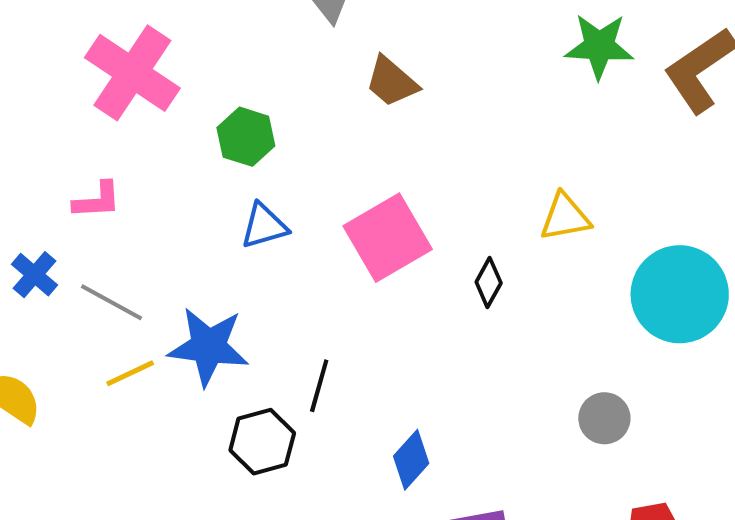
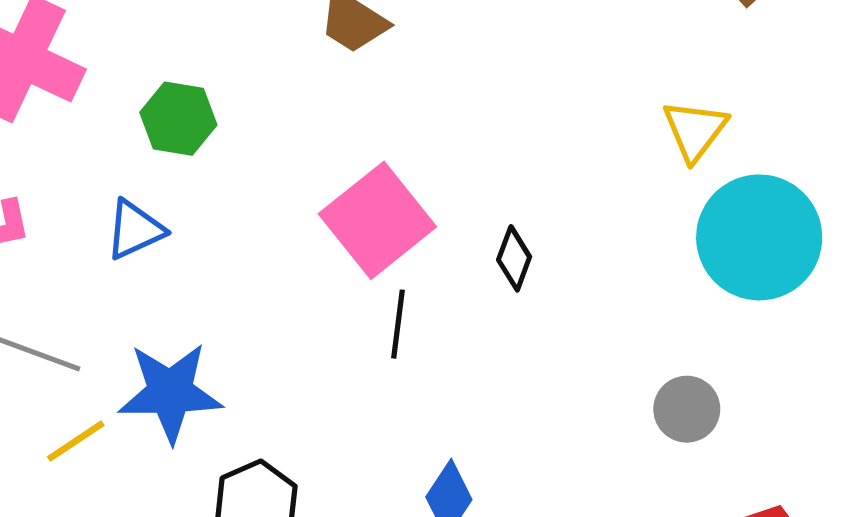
yellow triangle: (565, 217) -> (695, 130), moved, turned -34
blue triangle: (264, 226) -> (135, 230), moved
black line: (319, 386) -> (398, 324), moved

